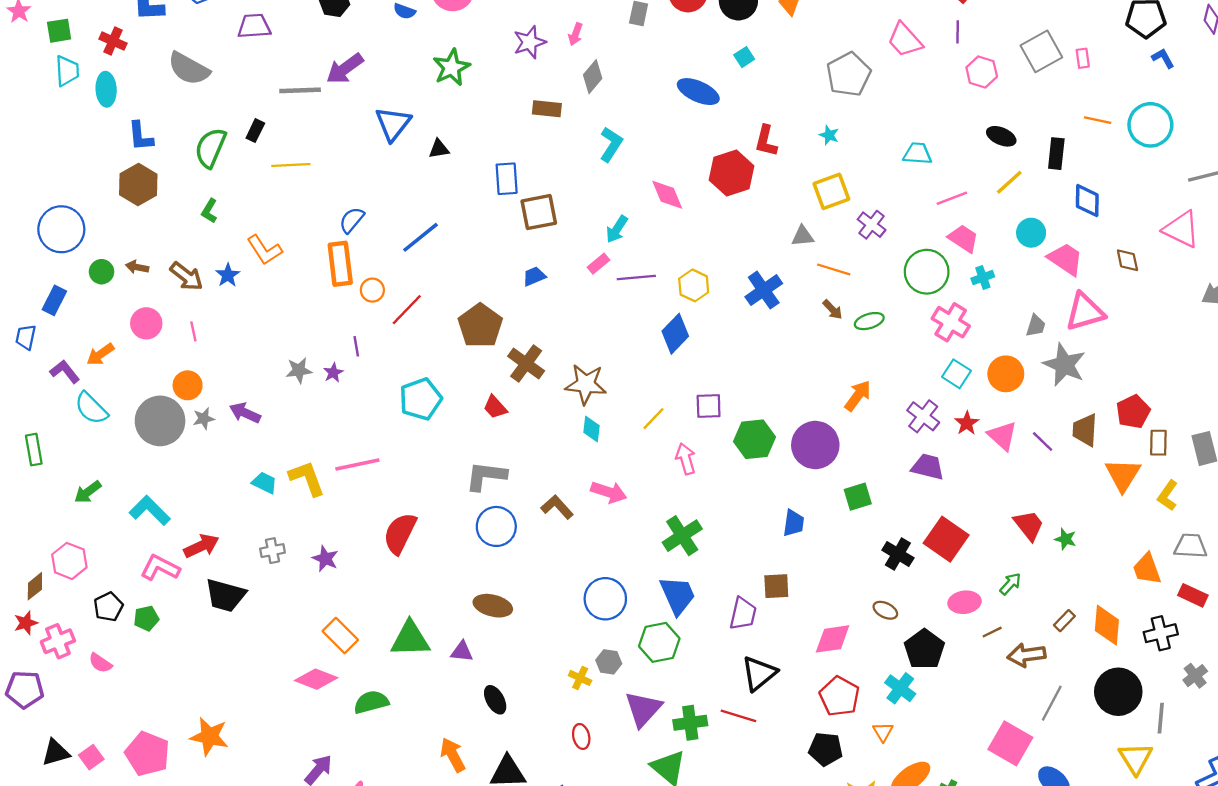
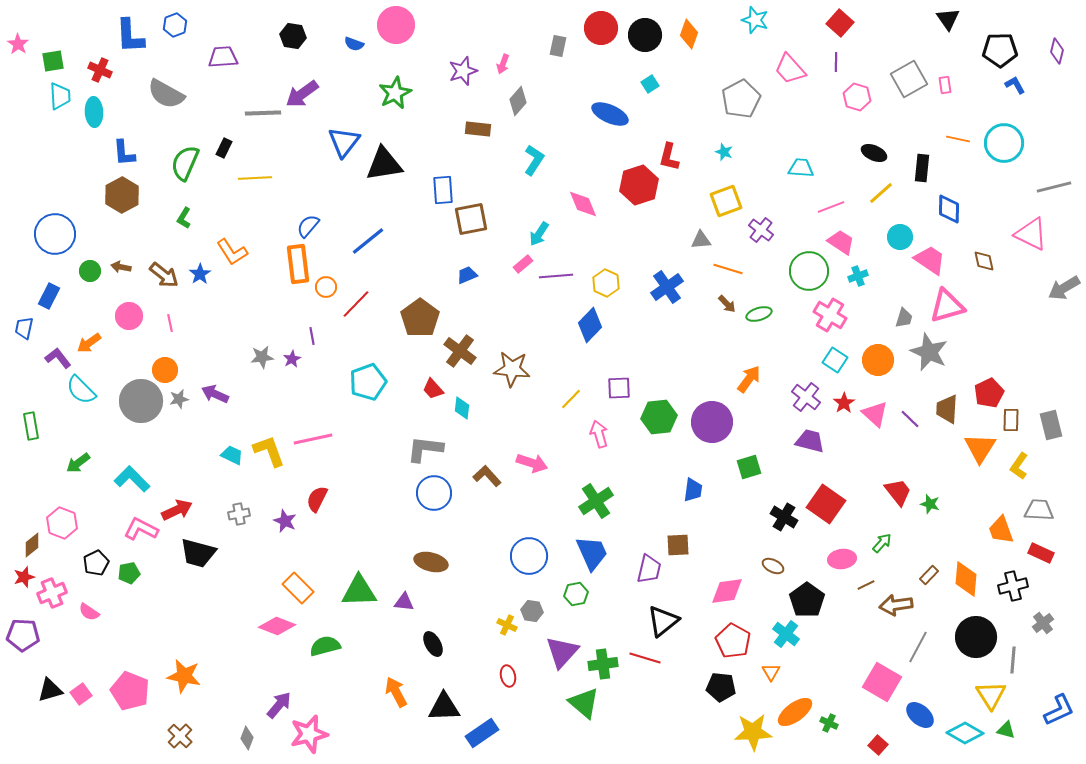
black triangle: (439, 149) -> (384, 164), size x2.0
cyan diamond: (592, 429) -> (462, 408), moved
red semicircle: (400, 533) -> (317, 499), moved, size x0.7
green hexagon: (659, 642) -> (576, 594), size x0.7

